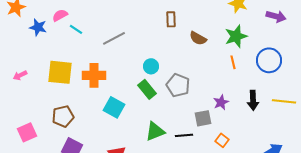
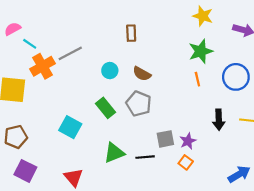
brown semicircle: (198, 38) -> (142, 74), moved
cyan circle: (151, 66) -> (110, 71), moved
orange cross: (94, 75) -> (42, 66), moved, turned -30
purple star: (221, 102) -> (188, 141), moved

